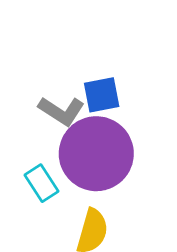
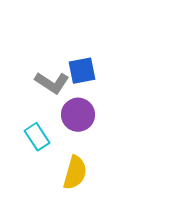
purple circle: (96, 154) -> (78, 115), size x0.6

